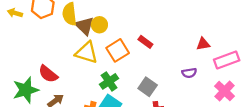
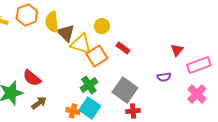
yellow circle: (99, 25) -> (102, 26), moved
red triangle: (203, 44) -> (177, 50), turned -40
yellow triangle: (87, 53) -> (81, 44), moved
gray square: (148, 87) -> (125, 90), size x1.4

